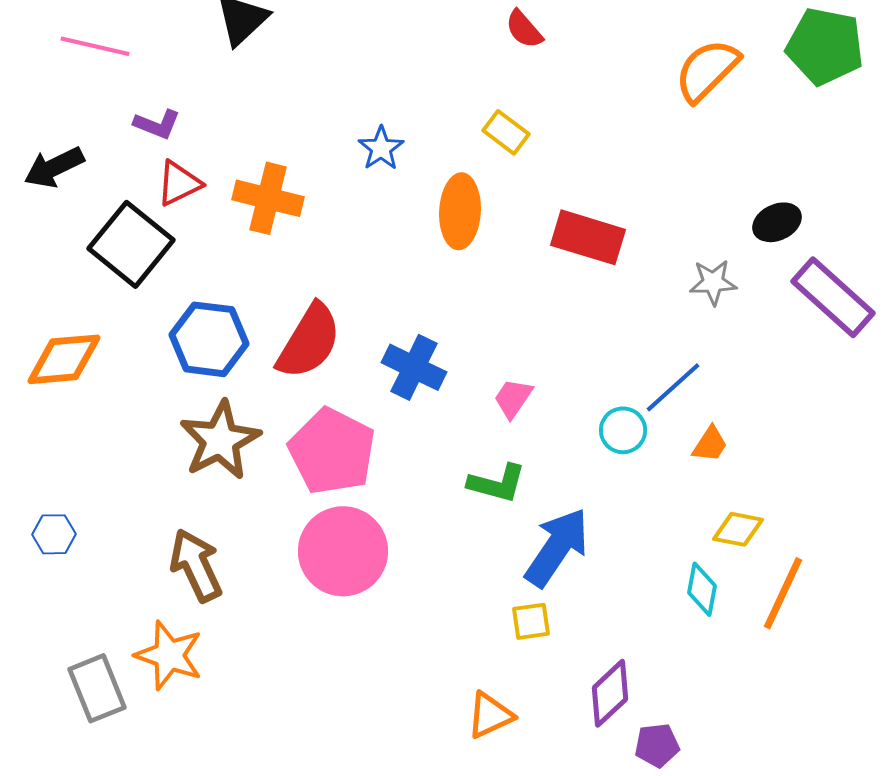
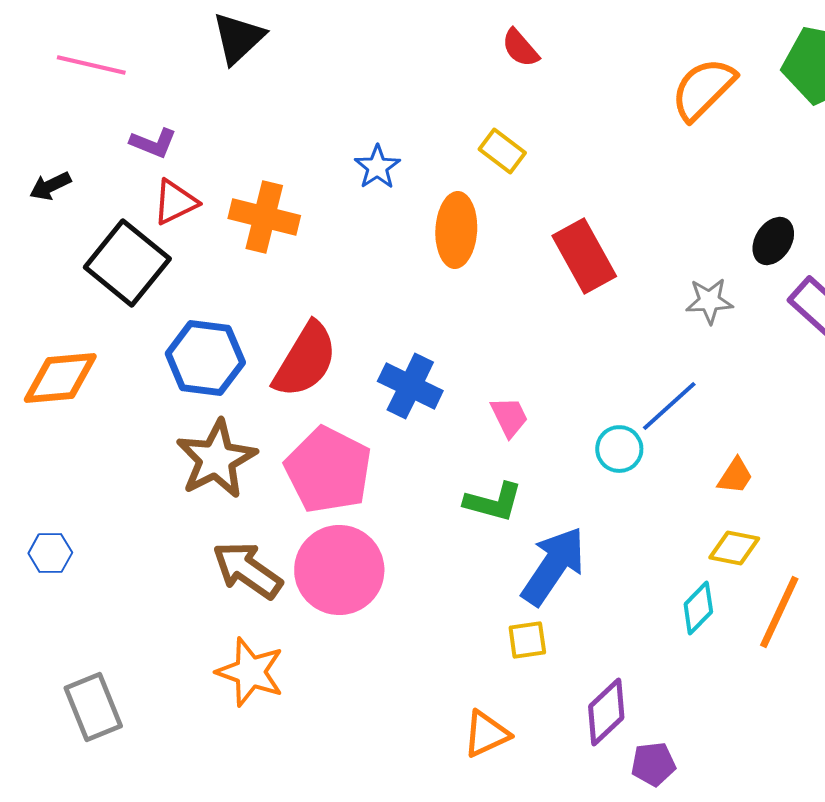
black arrow: (54, 167) -> (50, 186), size x0.7
black ellipse: (777, 222) -> (773, 241), turned -33
red rectangle: (588, 237) -> (584, 256), turned 44
pink trapezoid: (513, 398) -> (509, 417), turned 120
orange trapezoid: (710, 444) -> (735, 476), moved
brown arrow: (196, 565) -> (247, 570), moved, turned -30
cyan diamond: (702, 589) -> (698, 608), turned 34
orange star: (169, 655) -> (250, 672), moved

